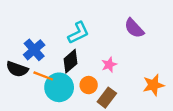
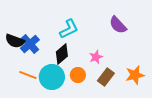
black semicircle: (17, 69) -> (15, 41), moved
orange line: (43, 76) -> (28, 75), moved
brown rectangle: (107, 98) -> (106, 77), moved

